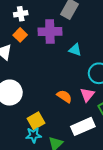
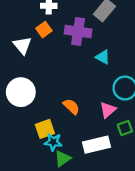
orange semicircle: (64, 96) -> (71, 107), moved
cyan star: (34, 135) -> (53, 142), moved

